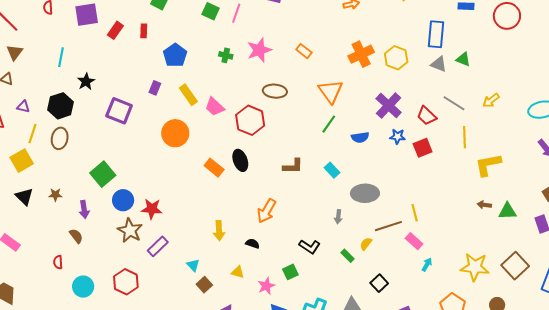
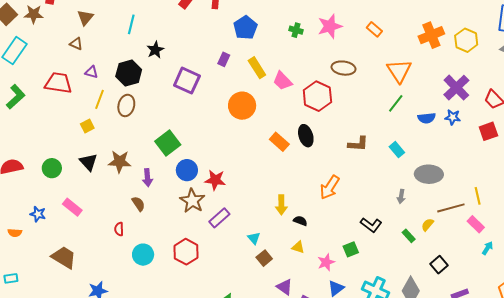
blue star: (397, 137) -> (453, 117), moved
yellow square: (22, 161) -> (87, 126), size x0.6
brown star: (55, 195) -> (120, 162), size x1.6
black semicircle: (252, 244) -> (300, 221), moved

